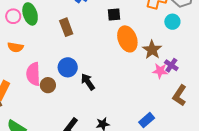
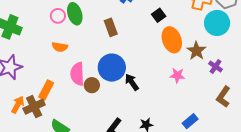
black square: (114, 15) -> (159, 15), turned -32
cyan circle: (172, 22) -> (217, 23), size x1.6
blue circle: (68, 67) -> (112, 68), size x1.4
pink star: (160, 71) -> (177, 75), moved

